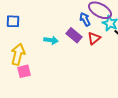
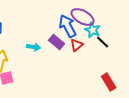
blue arrow: (85, 19) -> (68, 26), size x1.6

